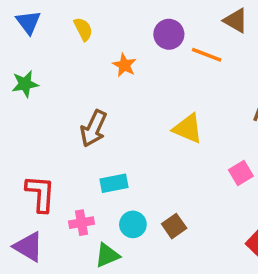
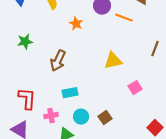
green star: (25, 84) -> (25, 42), moved
yellow triangle: (188, 128) -> (113, 61), turned -36
pink square: (241, 173) -> (135, 88), moved

